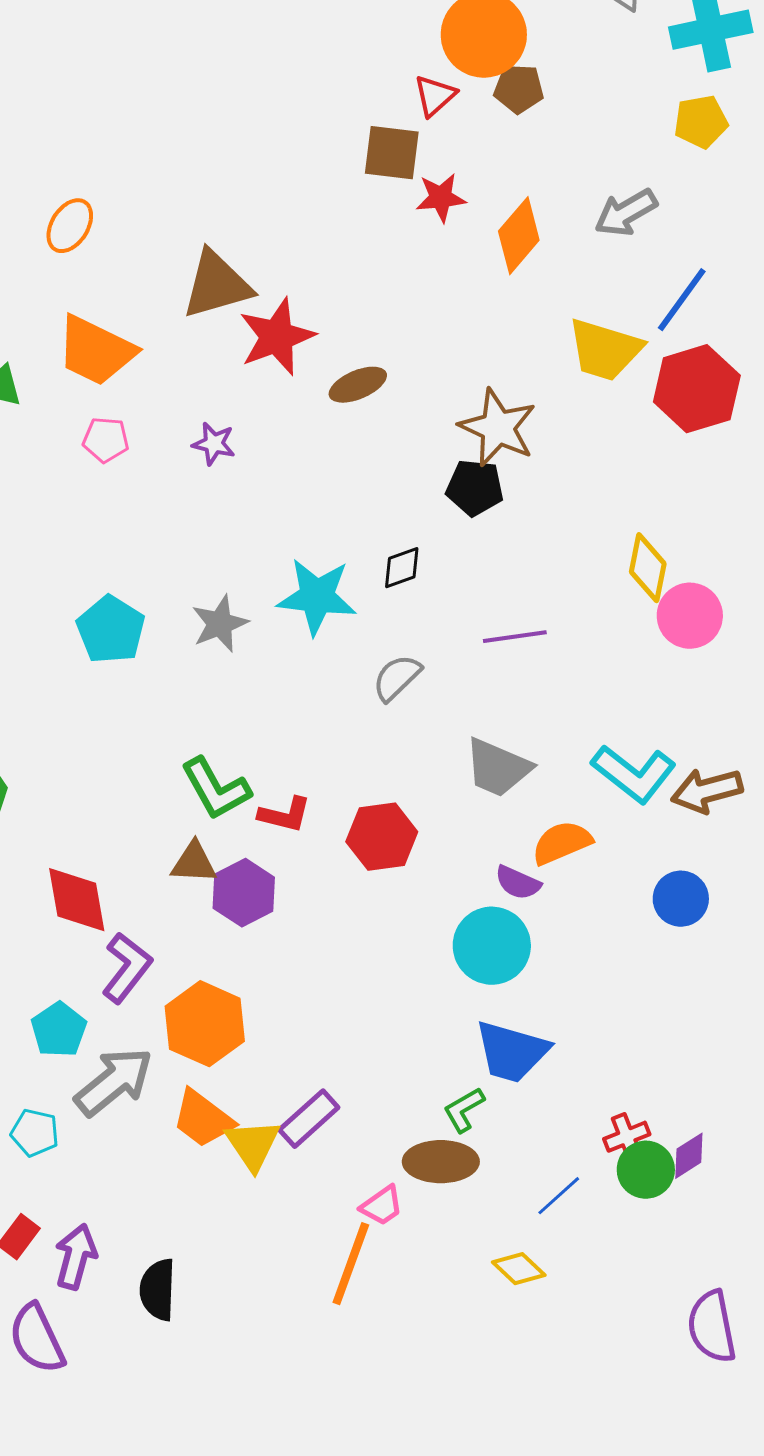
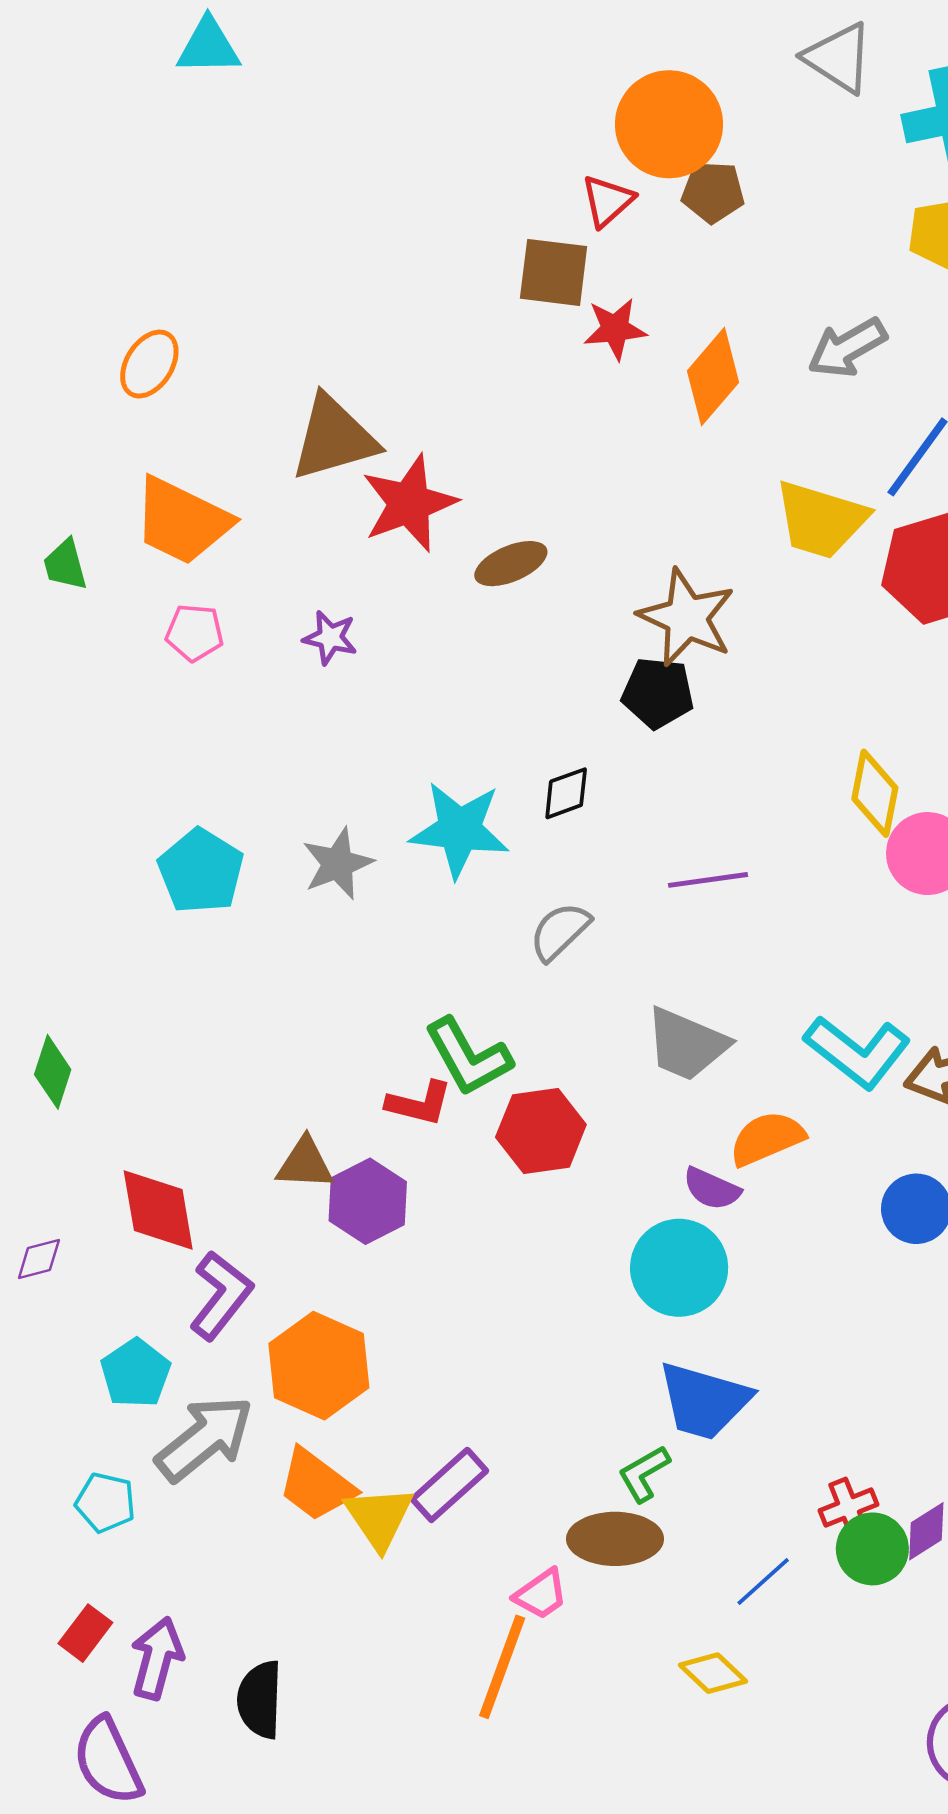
green L-shape: (216, 789) -> (468, 1057), moved

